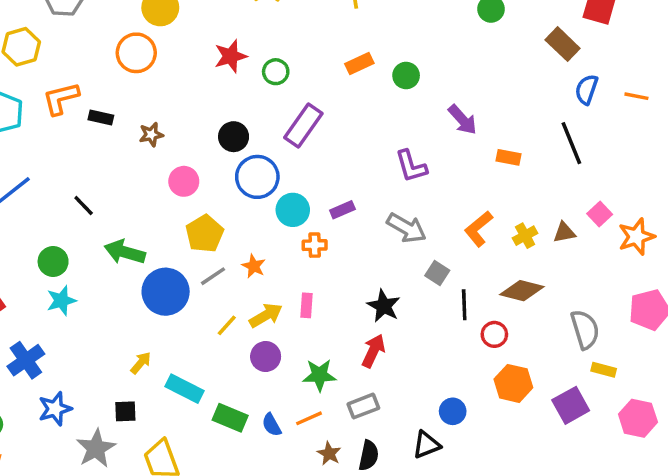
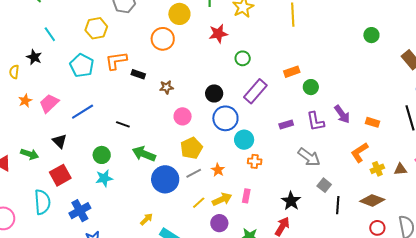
red star: (231, 56) -> (218, 34), moved
orange rectangle: (359, 64) -> (292, 72), moved
green circle: (406, 76) -> (311, 87), moved
purple arrow: (463, 120) -> (342, 114), moved
black line: (84, 206) -> (123, 124), turned -32
purple rectangle: (342, 210) -> (286, 124), moved
orange L-shape: (479, 229) -> (359, 153), moved
red circle: (494, 334) -> (377, 228), moved

